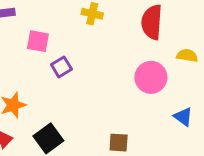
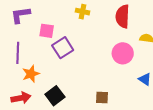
purple square: (61, 67) -> (63, 48), size x1.5

